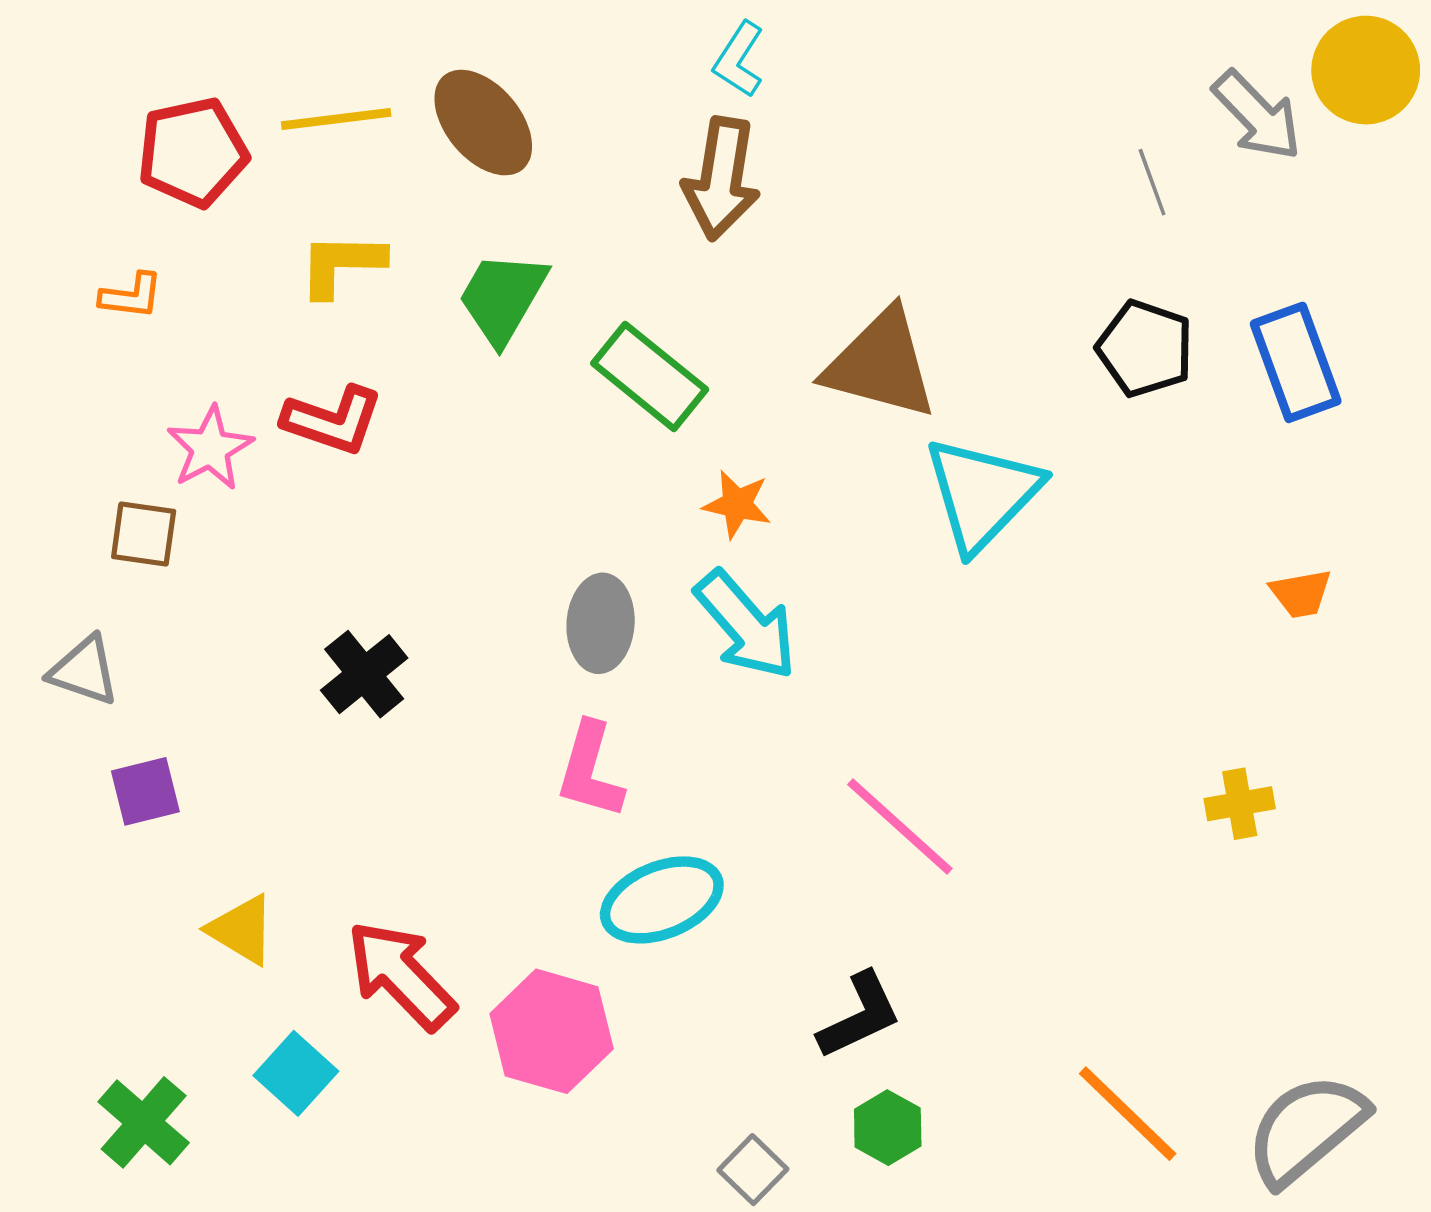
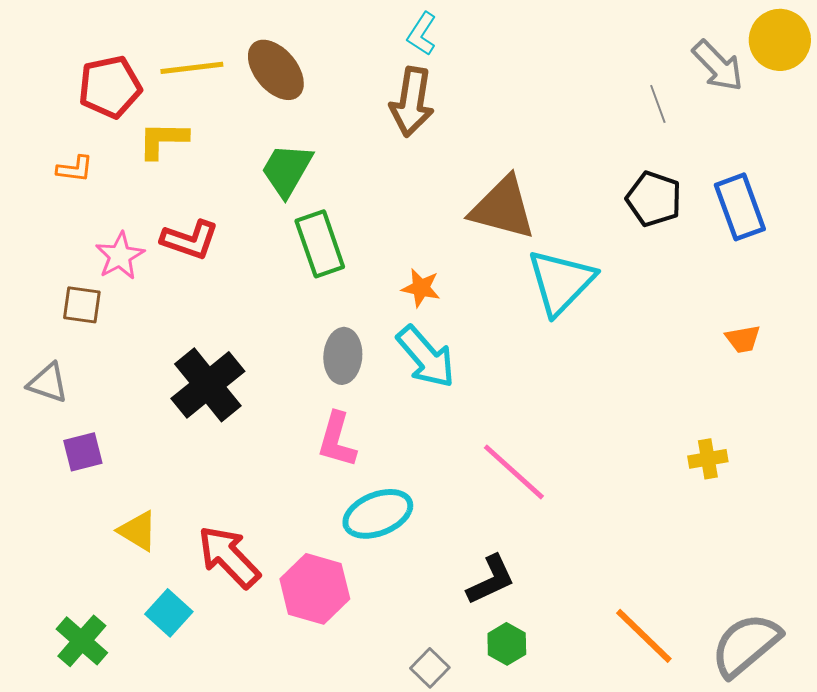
yellow L-shape: (341, 264) -> (163, 140), moved
green rectangle: (650, 376) -> (320, 244), moved, turned 32
black cross: (364, 674) -> (208, 385), size x1.5

